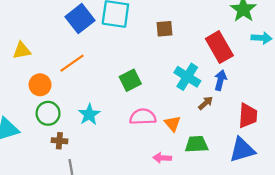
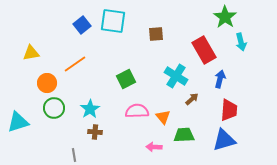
blue square: (80, 19) -> (82, 25), size x0.7
cyan arrow: (262, 38) -> (241, 42), turned 72
blue arrow: (220, 80) -> (220, 79), moved
brown cross: (59, 141) -> (95, 132), moved

